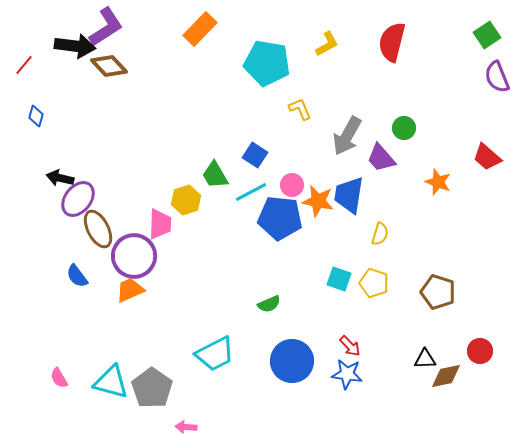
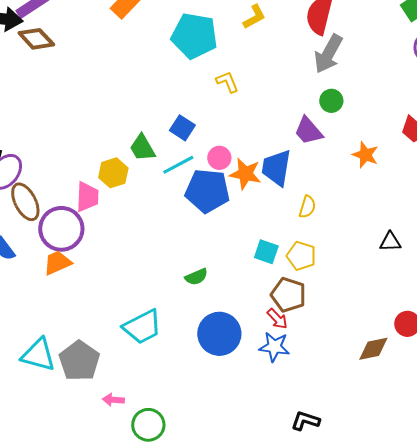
gray arrow: (347, 136) -> (328, 54), moved
brown pentagon: (438, 292) -> (288, 295), moved
black triangle: (425, 359) -> (390, 242), moved

